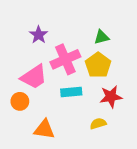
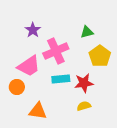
yellow pentagon: (98, 65) -> (100, 56), moved
red star: (111, 97) -> (84, 83), moved

